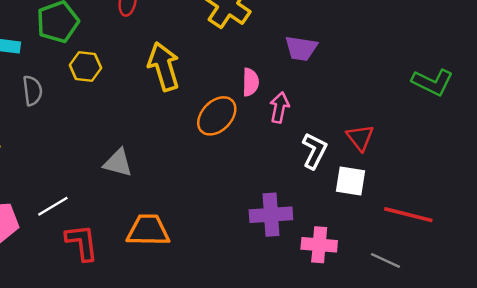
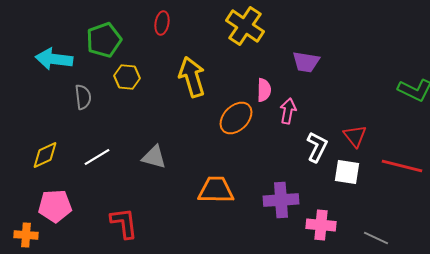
white line: (53, 206) -> (97, 157), moved
red line: (408, 215) -> (402, 166), moved
orange trapezoid: (148, 230) -> (216, 190), moved

